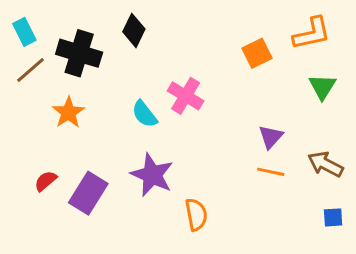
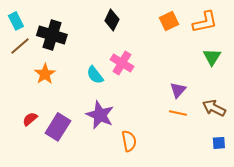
black diamond: (134, 30) -> (112, 20), moved
orange square: (257, 53) -> (169, 21), moved

